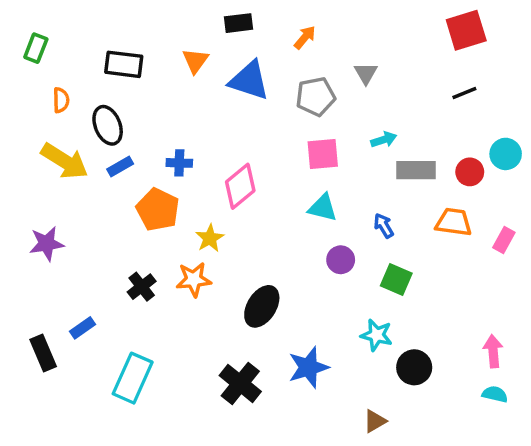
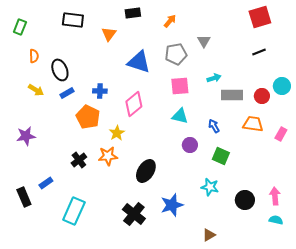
black rectangle: (124, 64) -> (73, 20), moved
blue triangle: (249, 80) -> (139, 62), moved
yellow arrow: (65, 161) -> (36, 90), size x0.6
black circle: (414, 367) -> (245, 200), moved

